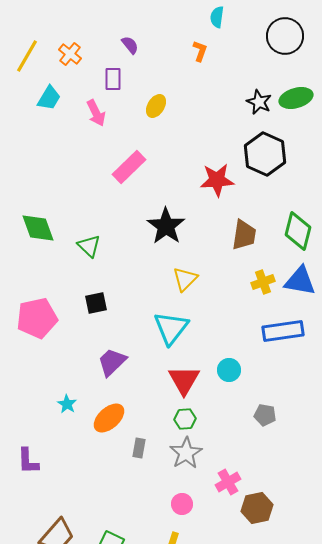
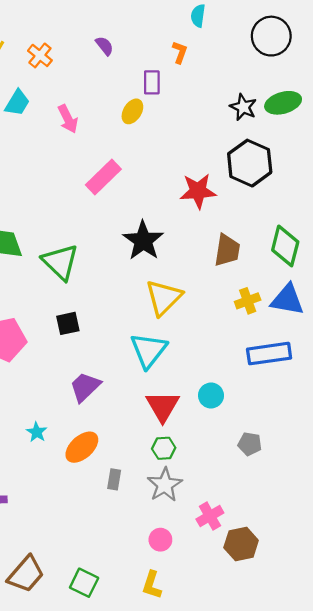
purple rectangle: (113, 79) -> (152, 82), moved
green triangle: (89, 246) -> (60, 262), size x1.5
yellow triangle: (185, 279) -> (164, 298), size x1.4

